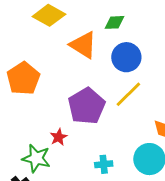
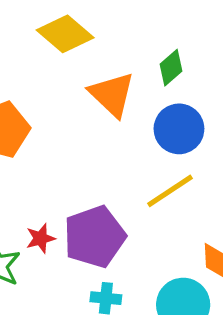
green diamond: (115, 22) -> (171, 68), turned -50
purple pentagon: (87, 106) -> (95, 237), moved

